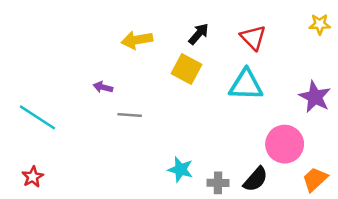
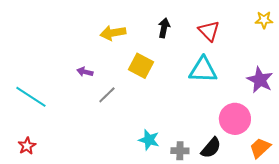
black arrow: (199, 34) -> (164, 28), turned -30
yellow square: (187, 69) -> (141, 66), moved
gray line: (130, 115) -> (107, 95), turned -48

